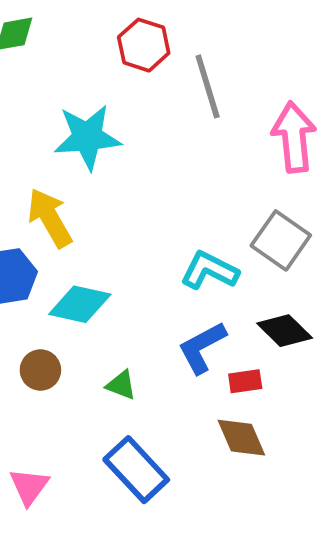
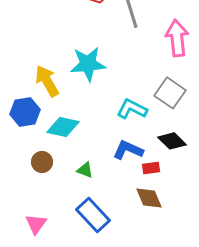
cyan star: (87, 137) -> (88, 64), moved
blue L-shape: (202, 347) -> (128, 150), turned 52

